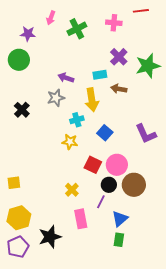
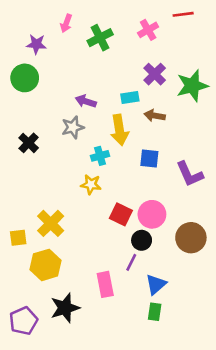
pink cross: (114, 23) -> (148, 30), turned -35
blue square: (105, 133) -> (149, 158), moved, turned -35
brown circle: (134, 185) -> (191, 238), moved
yellow cross: (72, 190) -> (51, 223), moved, size x1.5
yellow hexagon: (19, 218) -> (45, 265), moved

